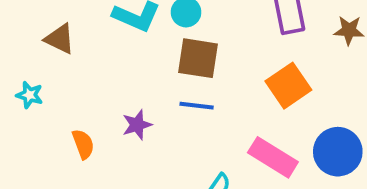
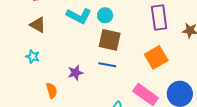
cyan star: (30, 95) -> (33, 57), moved
orange semicircle: (83, 144) -> (52, 90), moved

